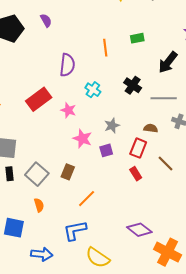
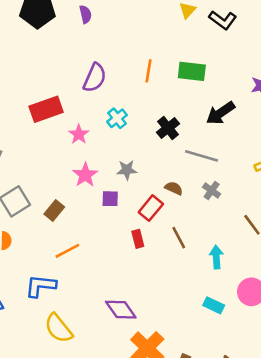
green rectangle: (137, 38) -> (192, 71), size x1.5

